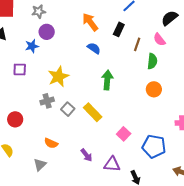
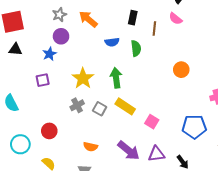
gray star: (39, 11) -> (59, 15), moved
orange arrow: (90, 22) -> (88, 19), moved
blue semicircle: (94, 48) -> (112, 42), turned 152
green semicircle: (152, 61) -> (136, 48), moved
green arrow: (107, 80) -> (116, 78), moved
pink square: (124, 134) -> (152, 122), moved
purple arrow: (86, 155) -> (129, 151), size x1.6

